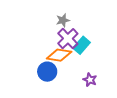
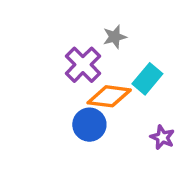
purple cross: (68, 39) -> (83, 65), moved

